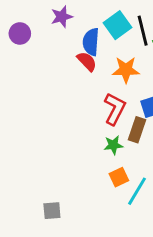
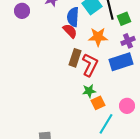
brown rectangle: (137, 130) -> (75, 58), moved
orange square: (119, 177) -> (98, 103), moved

